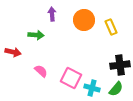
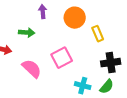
yellow rectangle: (111, 27) -> (98, 34), moved
pink semicircle: (41, 71) -> (32, 69), size x1.5
pink square: (71, 78) -> (62, 58), moved, turned 35

